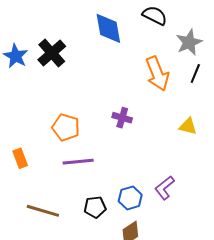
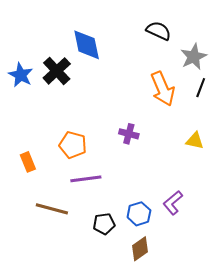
blue diamond: (108, 28) -> (87, 45), moved
orange rectangle: (20, 158) -> (28, 162), moved
brown line: (43, 211) -> (52, 209), moved

